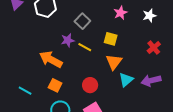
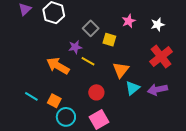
yellow square: (111, 39) -> (109, 40), moved
yellow line: (85, 47) -> (88, 61), moved
red cross: (154, 48) -> (161, 57), size x1.6
orange square: (55, 85) -> (54, 101), moved

